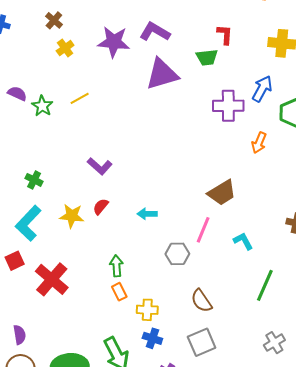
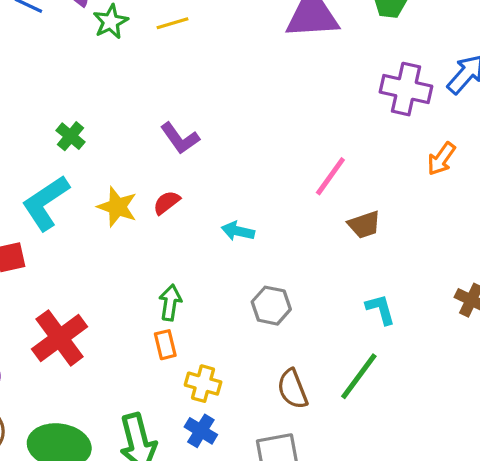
brown trapezoid: (222, 193) -> (364, 225), size x0.7
pink line: (203, 230) -> (330, 176), moved
red cross: (52, 279) -> (60, 338), moved
green line: (265, 285) -> (359, 376), moved

